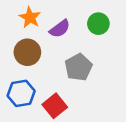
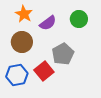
red square: (55, 106) -> (44, 71), moved

